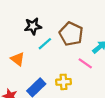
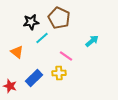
brown pentagon: (71, 34) -> (59, 18), moved
pink line: (85, 63) -> (66, 56), moved

